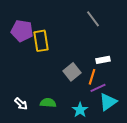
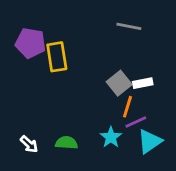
gray line: (93, 19) -> (129, 26), turned -42
gray square: (72, 72) -> (119, 83), moved
cyan star: (80, 110) -> (111, 137), moved

